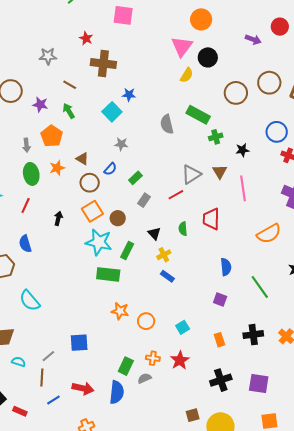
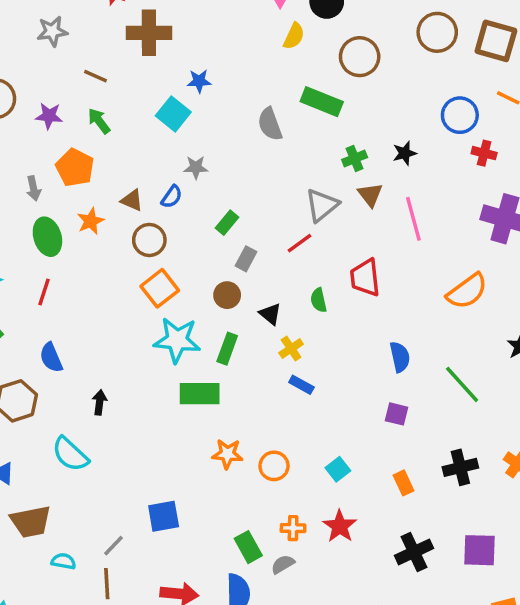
brown circle: (236, 93) -> (360, 57), moved
green cross: (216, 137) -> (355, 158), moved
blue semicircle: (110, 169) -> (172, 197), moved
black arrow: (58, 218) -> (100, 402), moved
brown circle: (118, 218) -> (227, 295), moved
green rectangle: (126, 366) -> (248, 547), turned -48

